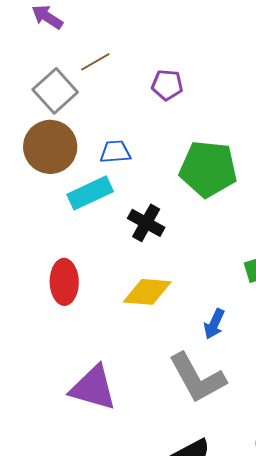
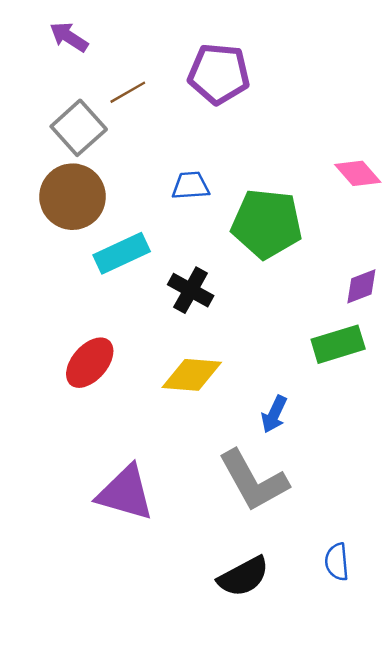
purple pentagon: (167, 85) -> (219, 74), moved, size x1.6
blue trapezoid: (115, 152) -> (191, 186), moved
red ellipse: (64, 282) -> (90, 363), turned 42

